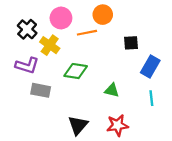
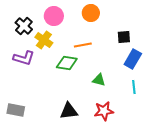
orange line: (87, 33) -> (83, 45), moved
black square: (131, 43) -> (124, 37), moved
gray rectangle: (41, 90) -> (16, 110), moved
black triangle: (78, 125) -> (69, 111), turned 42

